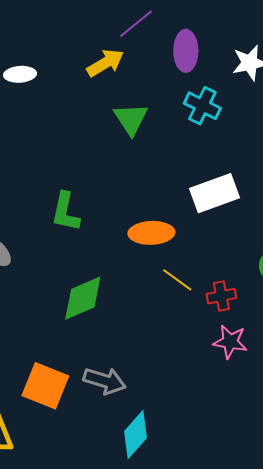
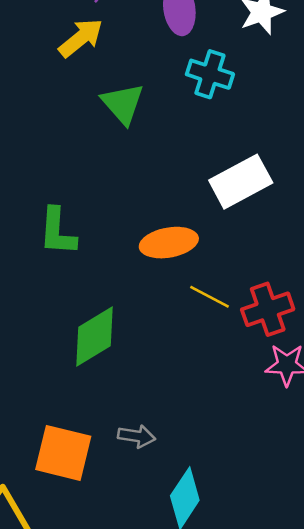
red cross: (221, 296) -> (268, 309), size x1.4
gray arrow: (105, 381) -> (137, 436), size x0.7

